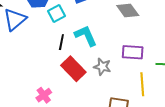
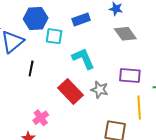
cyan square: (56, 14) -> (54, 36), turned 36
black line: (61, 42) -> (31, 68), moved

